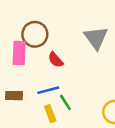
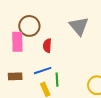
red semicircle: (56, 60) -> (47, 46), turned 48
green line: (65, 102) -> (57, 80), turned 32

